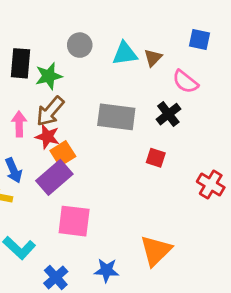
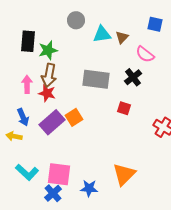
gray circle: (80, 45) -> (76, 20), moved
brown arrow: (50, 111) -> (49, 75), turned -30
orange square: (63, 153) -> (74, 117), moved
pink square: (74, 221) -> (59, 174), moved

